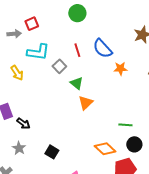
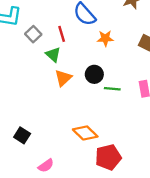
red line: (77, 50) -> (62, 34), moved
green line: (125, 125) -> (112, 89), moved
black circle: (134, 144) -> (94, 74), moved

